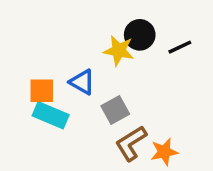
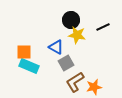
black circle: (140, 35) -> (71, 20), moved
yellow star: (119, 51) -> (77, 35), moved
blue triangle: (82, 82) -> (56, 47), moved

